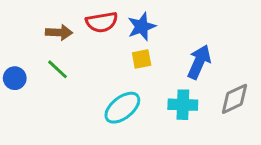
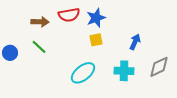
blue arrow: (199, 62) -> (135, 42), size x0.7

